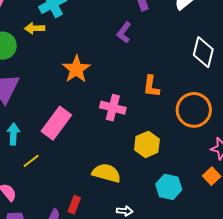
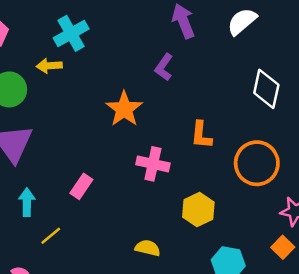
orange star: (76, 69) -> (124, 109), moved
pink rectangle: (56, 123) -> (81, 186), size x0.6
yellow semicircle: (106, 173) -> (148, 248), size x0.7

